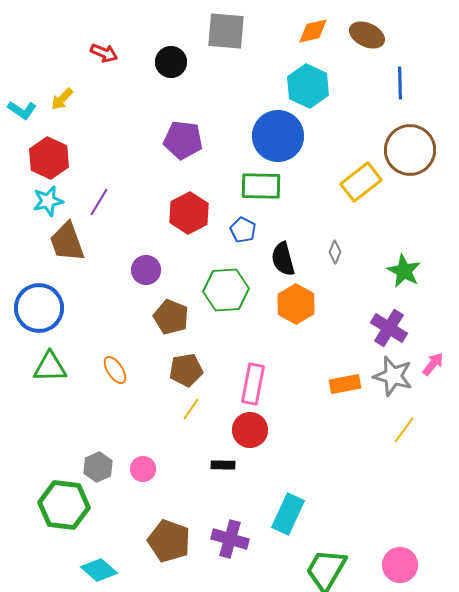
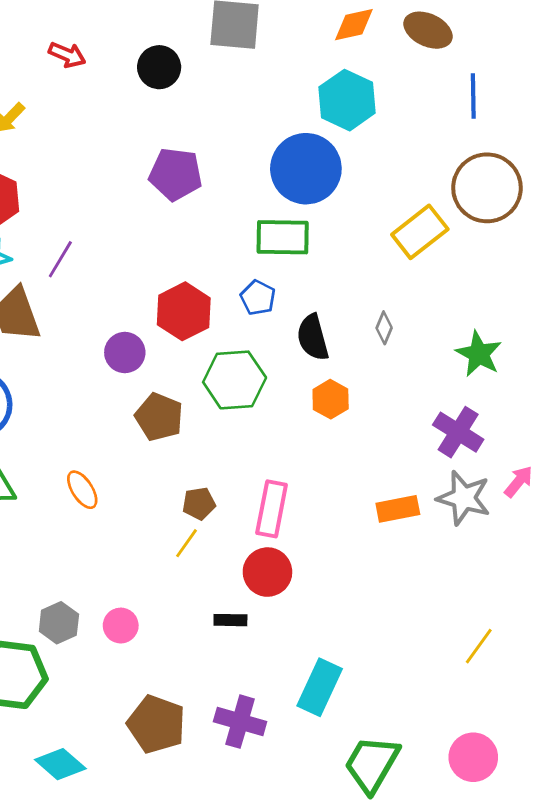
red hexagon: (189, 213) -> (184, 311), moved
orange hexagon: (296, 304) -> (331, 399), size x0.7
brown pentagon: (186, 370) -> (199, 503), moved, size x0.7
yellow line: (404, 430) -> (479, 646), moved

